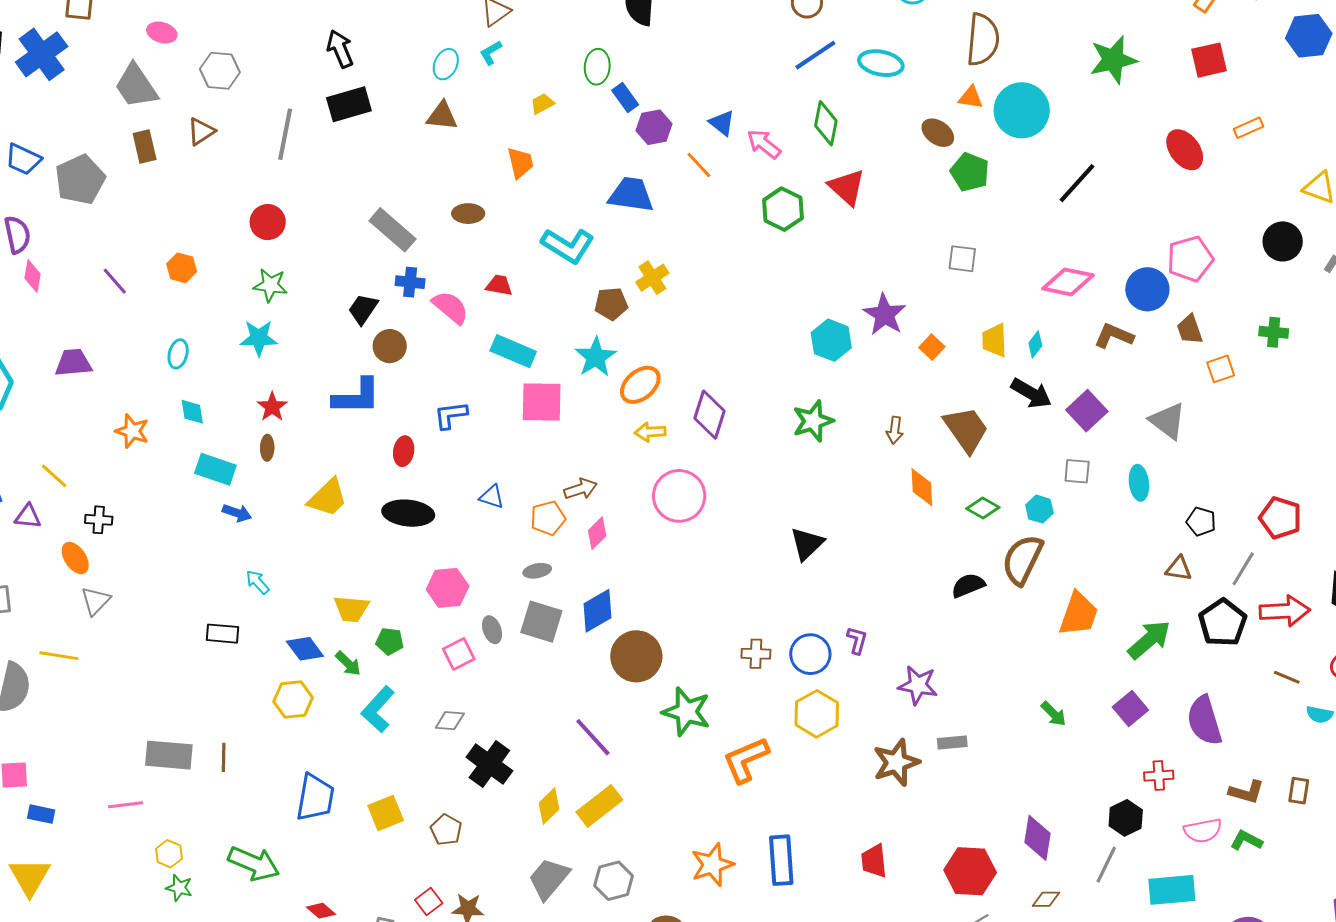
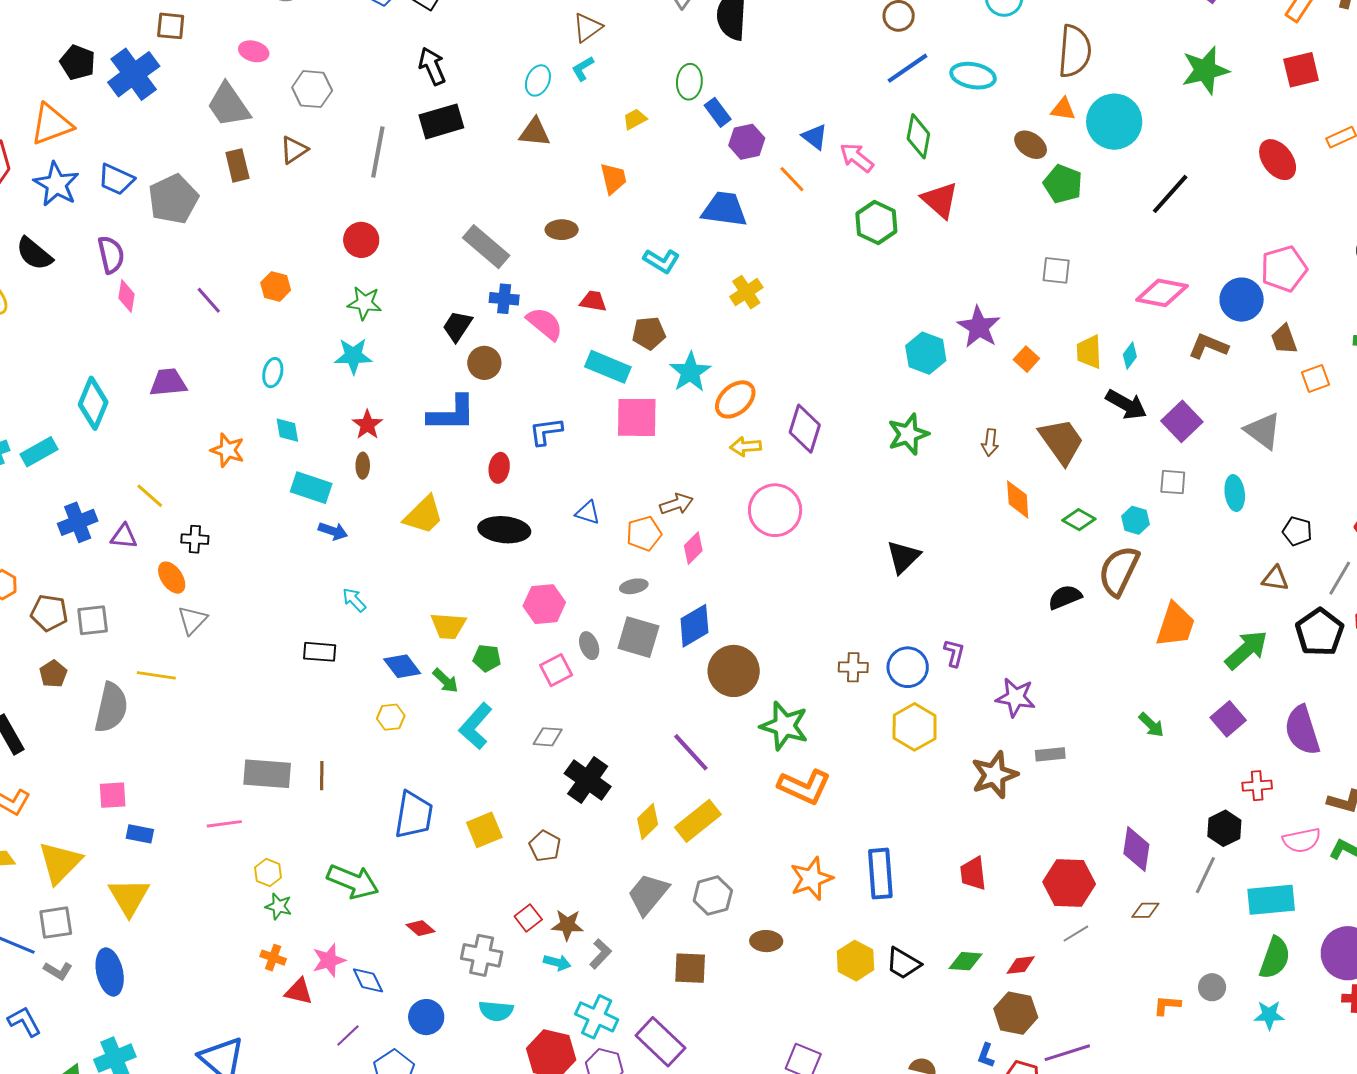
cyan L-shape: (568, 246) -> (662, 261), size x0.7
brown pentagon: (611, 304) -> (649, 333), moved
yellow hexagon: (293, 699) -> (391, 717), size x0.7
orange L-shape: (746, 760) -> (804, 787), moved, turned -132

